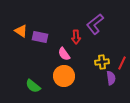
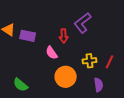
orange circle: (64, 76) -> (66, 77), moved
purple semicircle: (111, 78) -> (99, 85), moved

